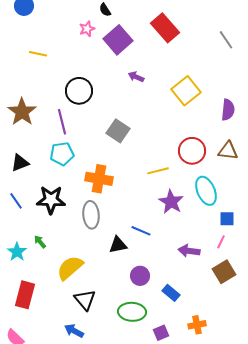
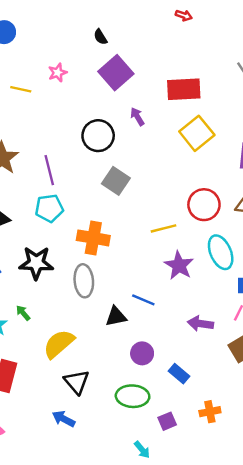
red rectangle: (165, 28) -> (184, 89), moved, turned -52
pink star: (87, 29) -> (58, 73), moved
purple arrow: (136, 77) -> (137, 117), turned 35
black circle: (79, 91) -> (98, 136), moved

